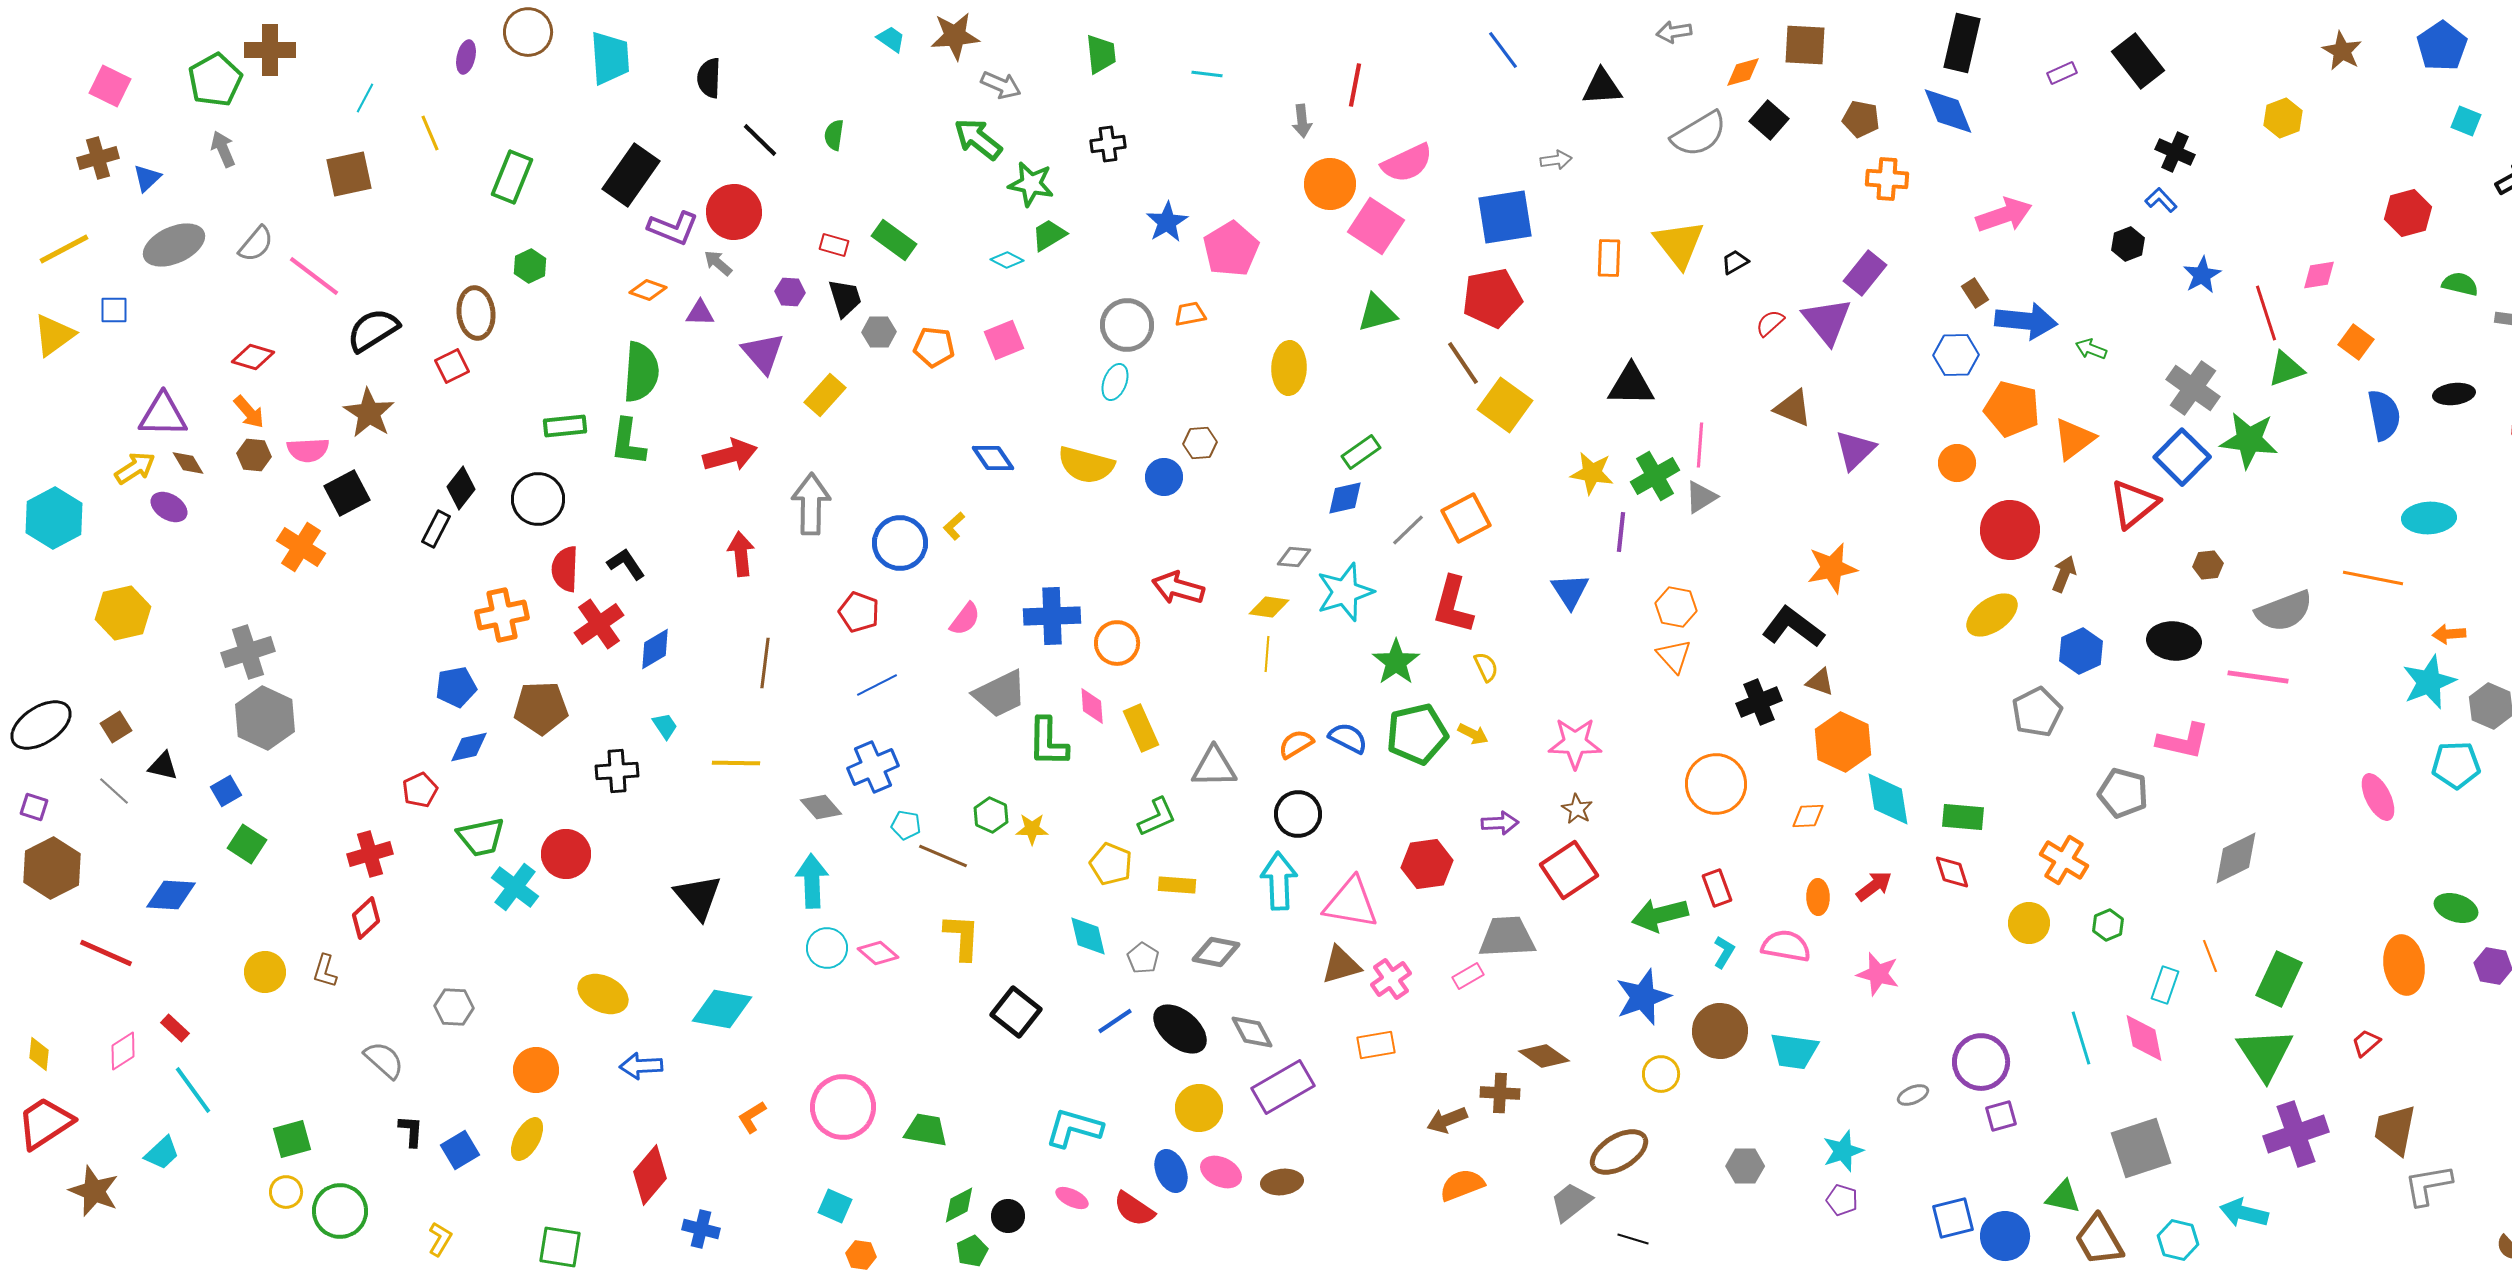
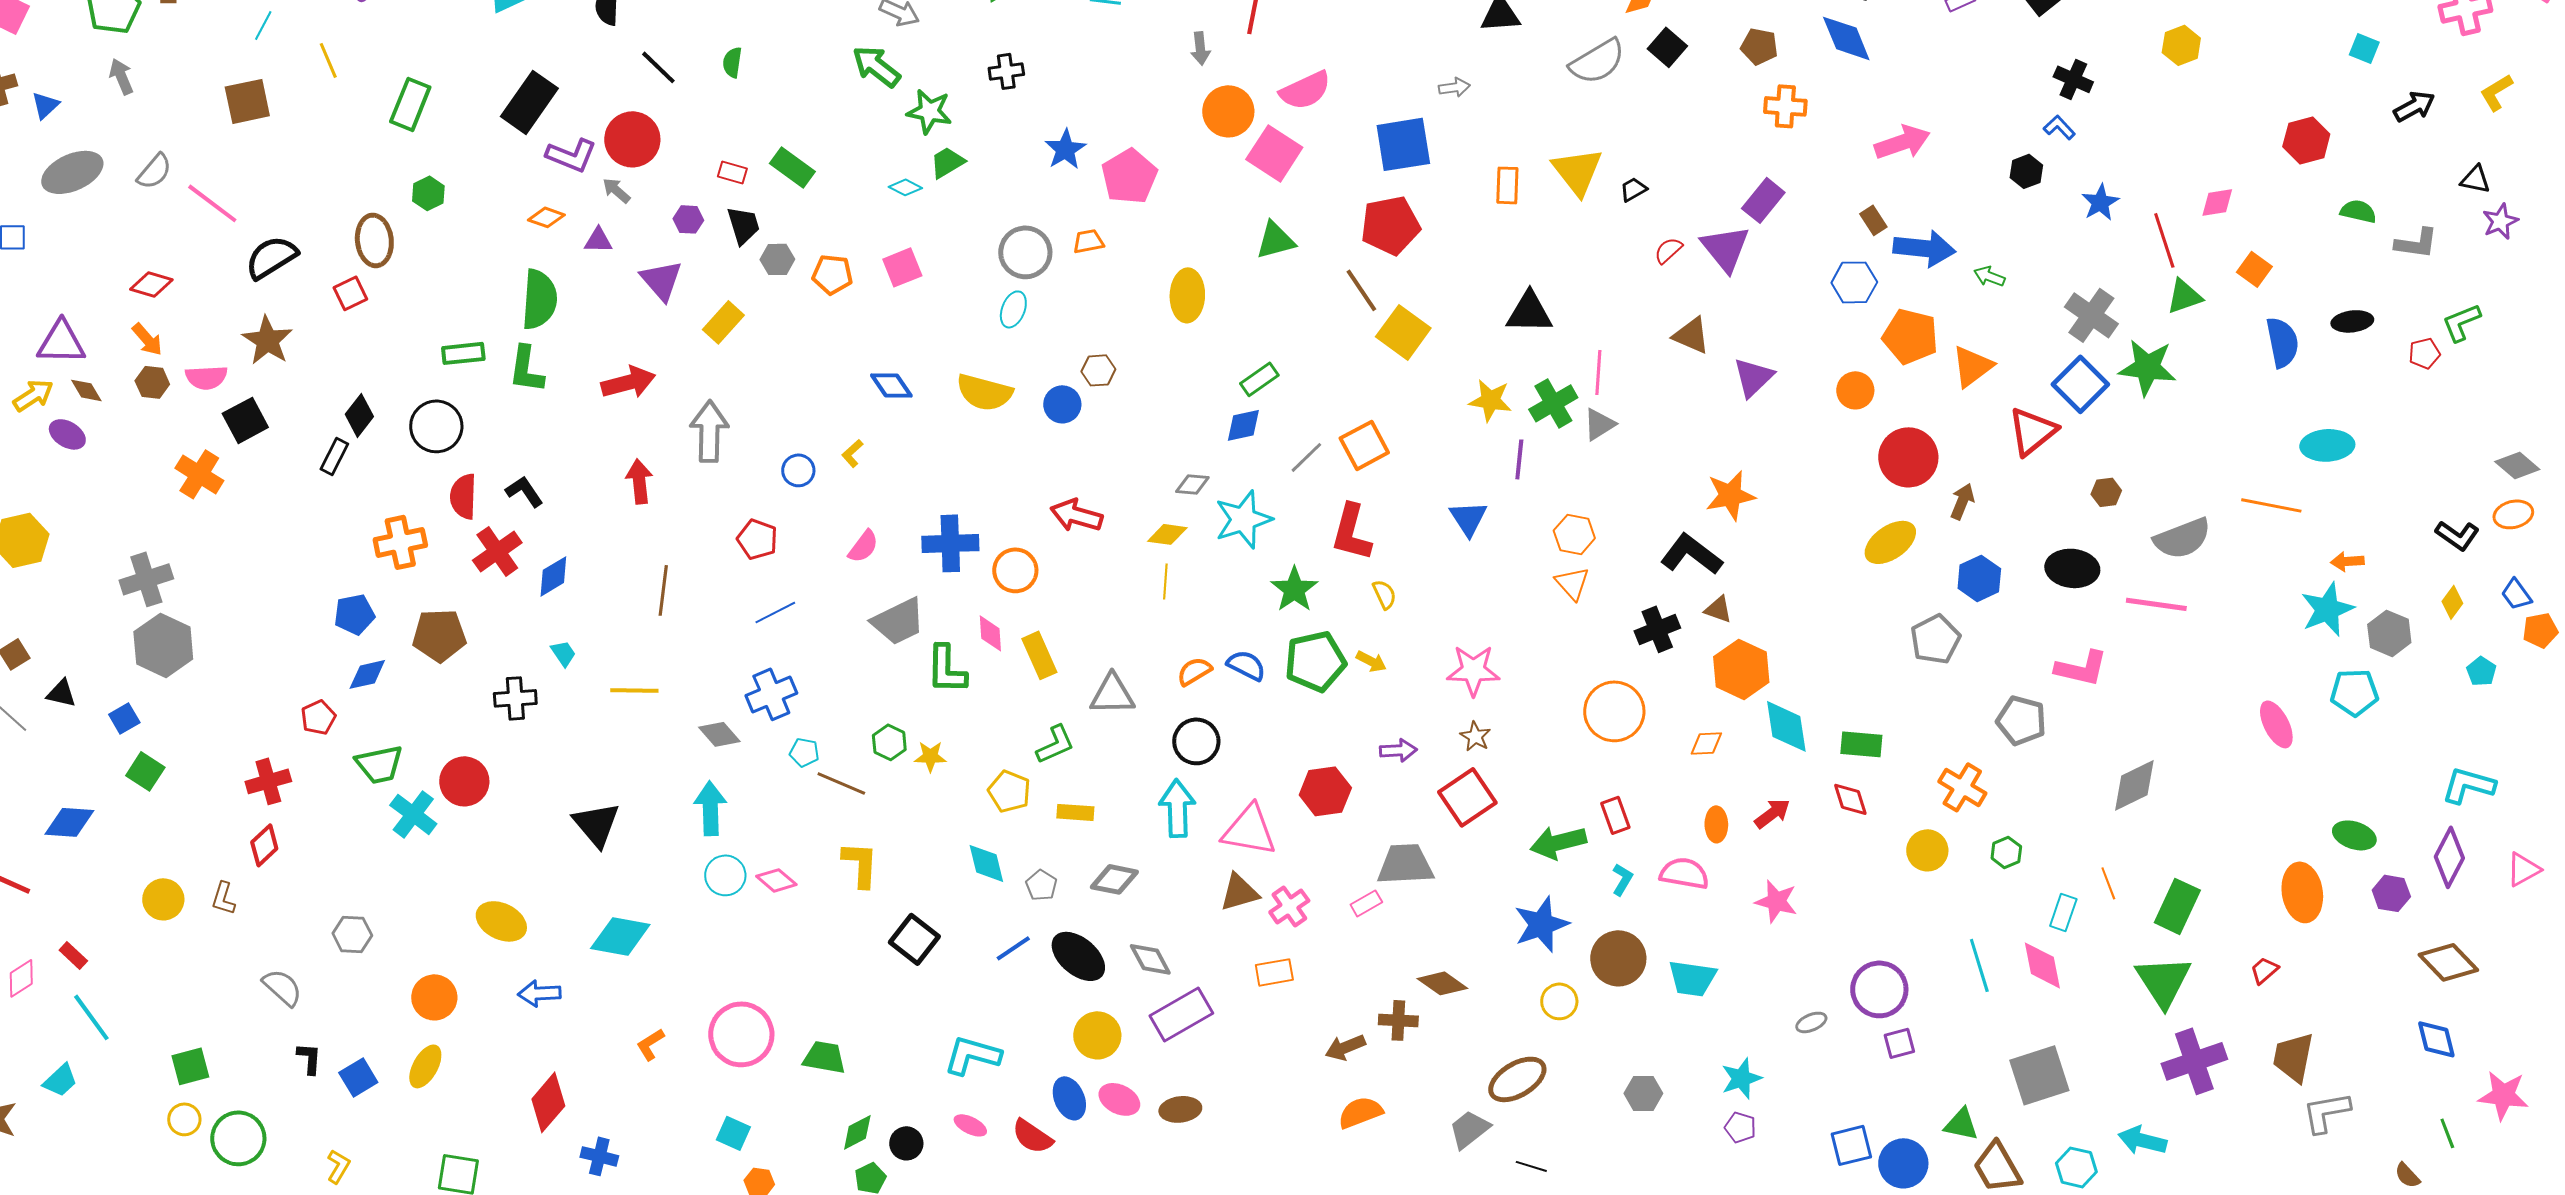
blue circle: (900, 543) -> (798, 470), size x0.6

